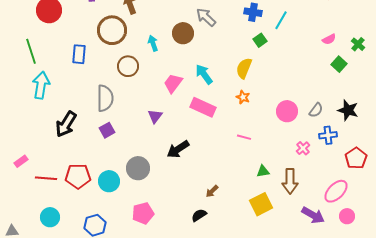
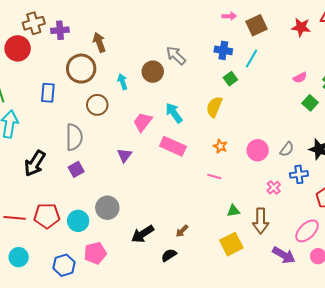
orange star: (243, 97) -> (220, 146), moved
black arrow: (178, 149) -> (143, 234), moved
pink pentagon: (143, 213) -> (95, 253), moved

